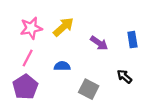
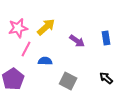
pink line: (28, 58) -> (26, 49), moved
black arrow: (124, 76) -> (106, 78), moved

